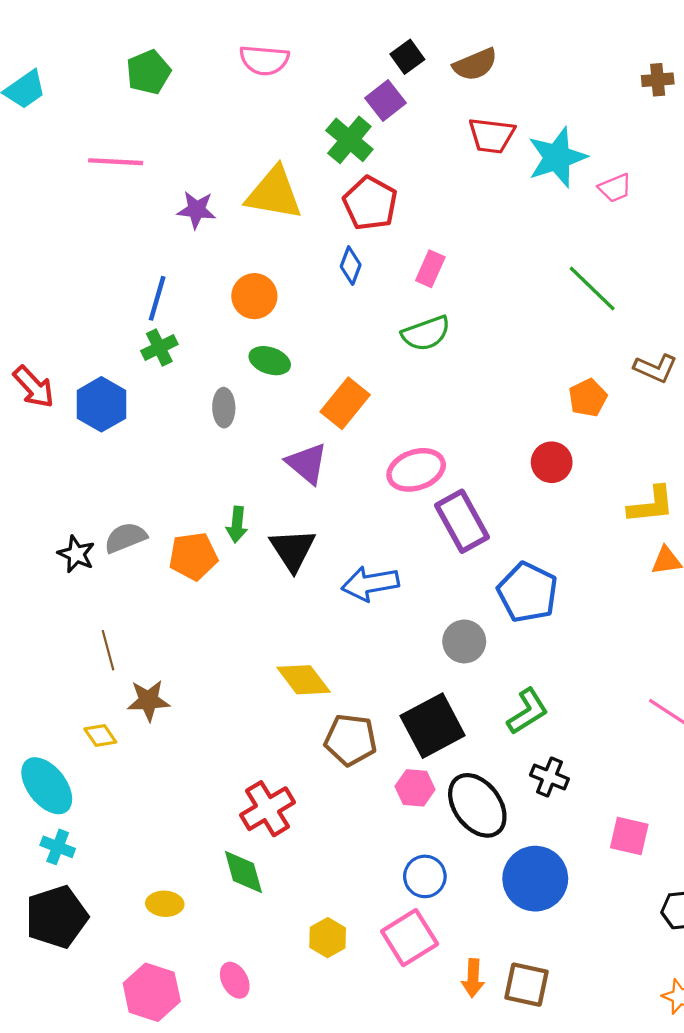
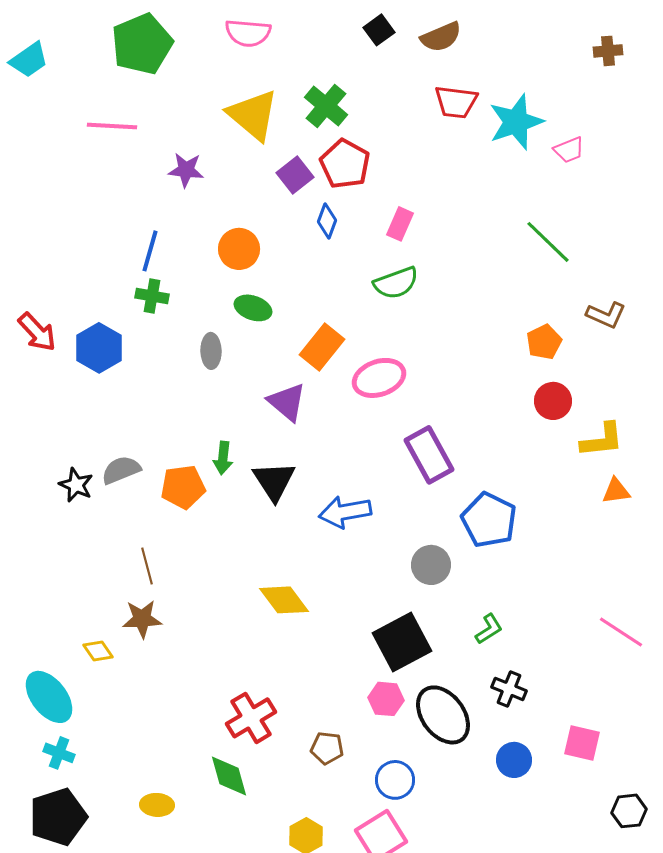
green pentagon: (148, 72) -> (142, 44), size x1.5
purple square: (386, 101) -> (295, 175), moved
yellow triangle: (274, 193) -> (253, 115), moved, turned 30
green cross: (159, 348) -> (152, 296), turned 36
red circle: (552, 462) -> (553, 401), moved
pink ellipse: (416, 470) -> (379, 378), moved
brown line: (108, 650) -> (147, 566), moved
green L-shape: (528, 711) -> (489, 629), size x0.7
brown pentagon: (351, 740) -> (327, 748), moved, size x0.7
blue circle: (535, 879) -> (514, 760), moved, size x0.6

